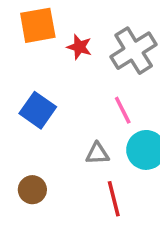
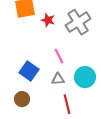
blue square: (38, 110) -> (29, 71), moved
pink line: (123, 110) -> (59, 56), moved

